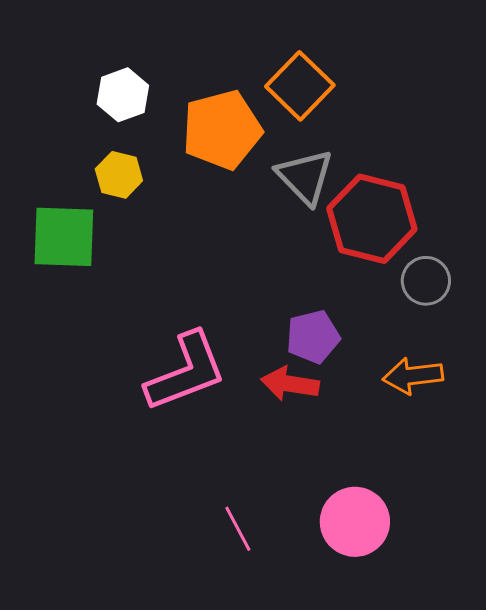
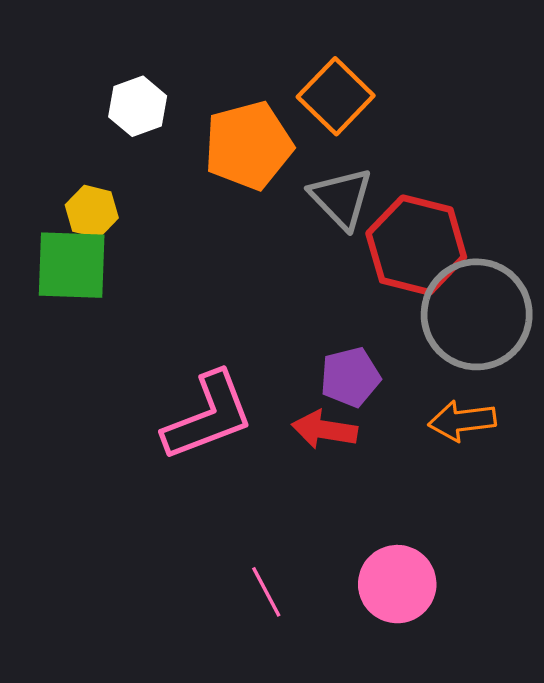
yellow hexagon: (119, 175) -> (92, 211), moved
gray circle: (426, 281) -> (477, 314), size x2.0

